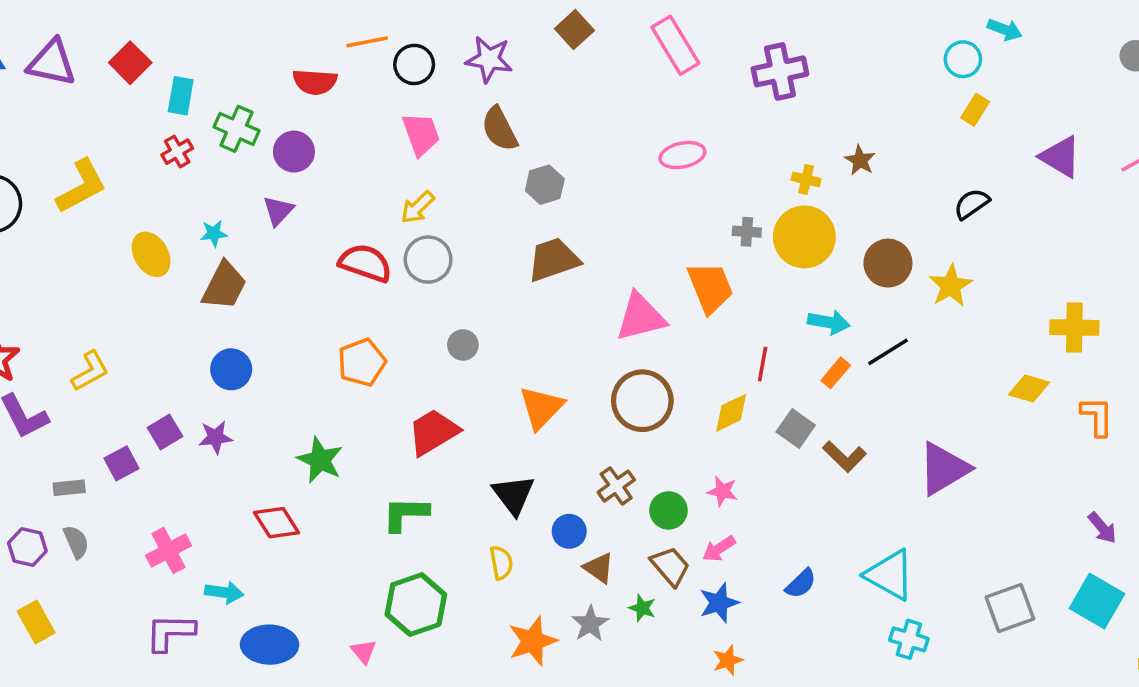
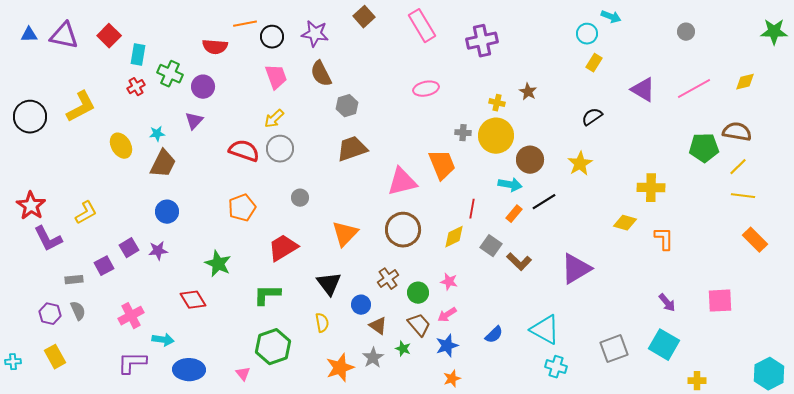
brown circle: (888, 263) -> (530, 160), moved

